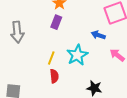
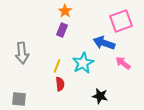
gray arrow: (17, 32) -> (22, 53), moved
blue arrow: (98, 35) -> (104, 43), size x1.5

